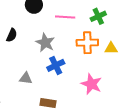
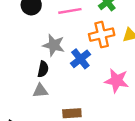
black semicircle: (12, 35) -> (43, 69), moved
blue cross: (56, 65) -> (80, 59), moved

